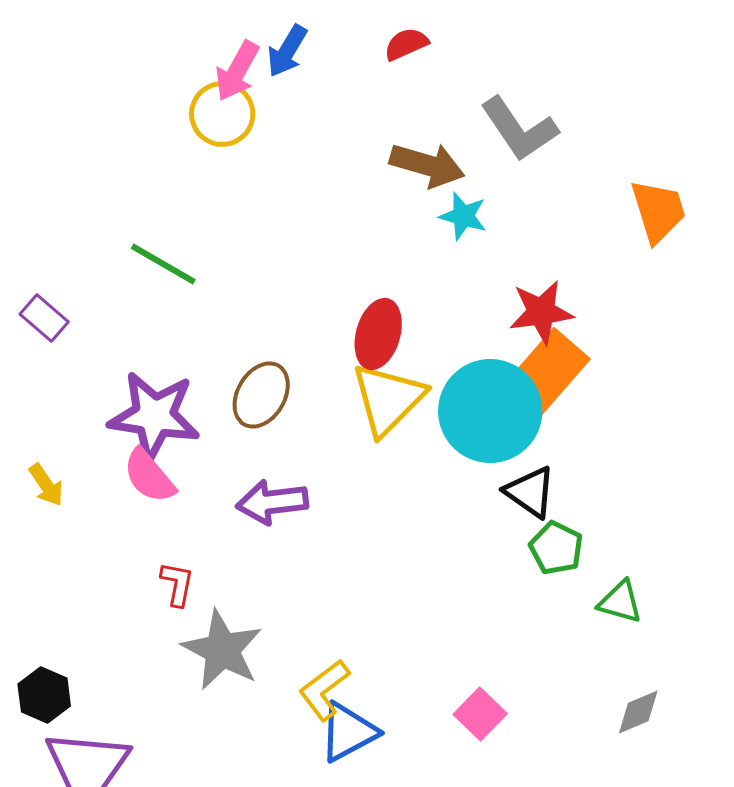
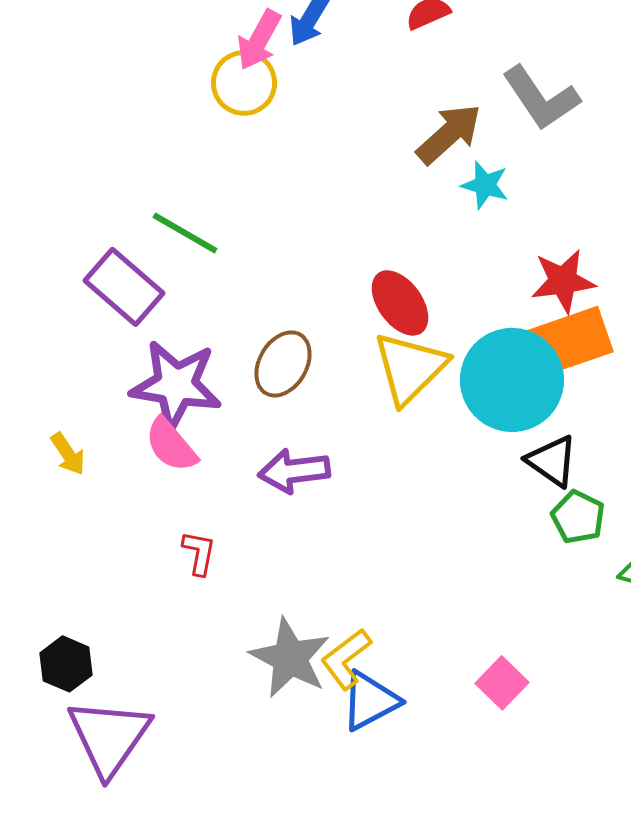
brown arrow: (427, 165) -> (449, 134), turned -58
purple rectangle: (44, 318) -> (124, 287), moved, size x1.6
red ellipse: (378, 334) -> (400, 303), turned -52
orange rectangle: (546, 373) -> (568, 342), turned 30
gray star: (222, 650) -> (290, 658), moved

